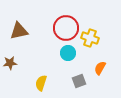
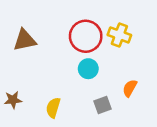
yellow cross: (90, 38) -> (119, 35), moved
brown star: (10, 63) -> (13, 100), moved

